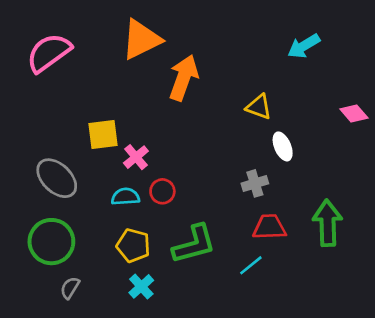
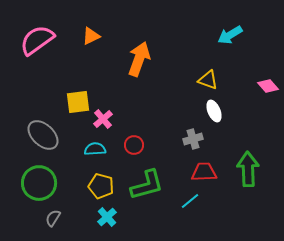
orange triangle: (141, 39) -> (91, 36), moved, size x0.6
yellow triangle: (259, 107) -> (208, 80), moved
red circle: (162, 191) -> (134, 145), moved

